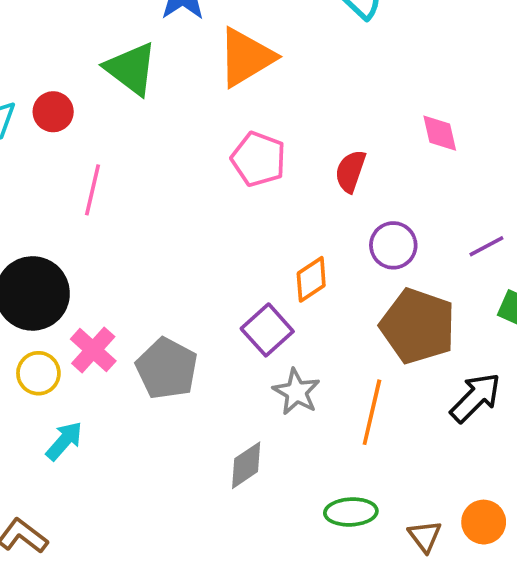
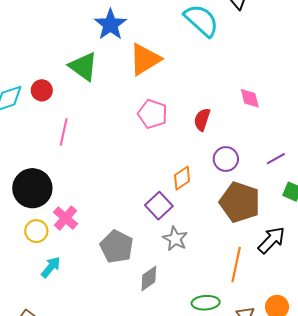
gray pentagon: (167, 369) -> (117, 247), moved
orange line: (372, 412) -> (236, 265), moved

